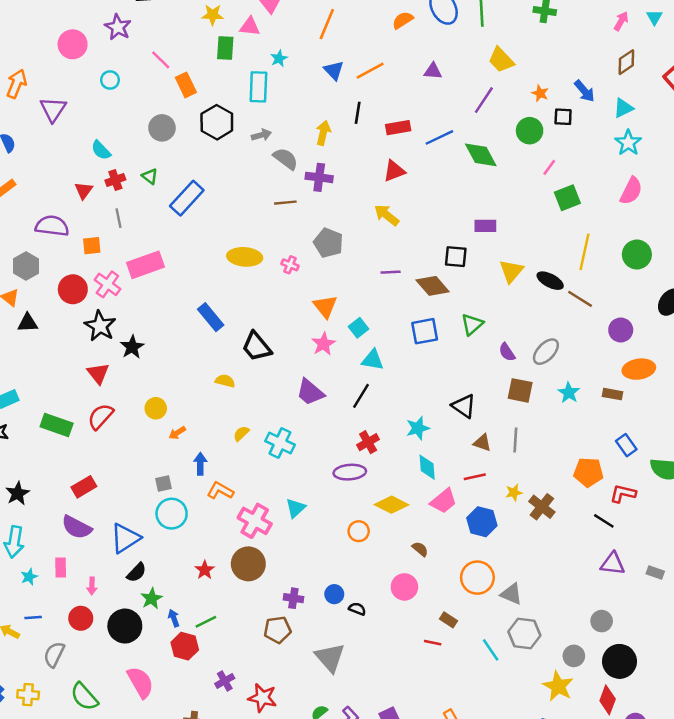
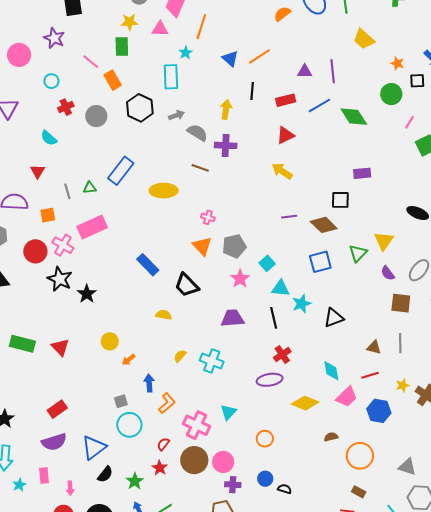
orange line: (327, 24) -> (201, 27), moved
green rectangle: (225, 48) -> (122, 47), moved
purple triangle: (433, 71) -> (305, 71), moved
purple line: (484, 100) -> (333, 71), moved, turned -35
green triangle: (150, 176) -> (90, 188), moved, turned -40
red cross: (115, 180) -> (66, 107), moved
brown line: (285, 203) -> (200, 168), turned 30
gray pentagon: (328, 243) -> (234, 246), moved, turned -30
yellow ellipse: (245, 257) -> (164, 191), moved
yellow triangle: (511, 271) -> (384, 241), moved
orange triangle: (325, 306) -> (202, 246), moved
red triangle: (98, 373) -> (60, 347), moved
purple trapezoid: (310, 392) -> (232, 318), turned 140
black line: (361, 396) -> (274, 318), turned -40
black triangle: (464, 406) -> (334, 318), moved, turned -50
red semicircle: (101, 416) -> (163, 444), moved, size x0.6
green rectangle: (57, 425) -> (22, 344), moved
cyan star: (418, 428) -> (302, 304), moved
orange L-shape: (220, 491) -> (167, 403), turned 115
purple semicircle: (77, 527) -> (54, 442), turned -40
orange circle: (359, 531) -> (265, 439), moved
brown semicircle: (420, 549) -> (331, 437), turned -48
orange circle: (477, 578) -> (360, 456), moved
pink circle: (404, 587) -> (223, 462), moved
green star: (152, 599) -> (135, 481), moved

